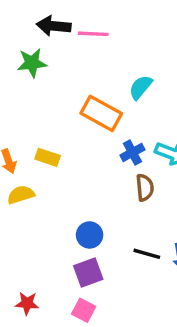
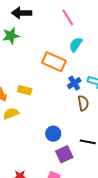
pink line: (93, 34) -> (68, 17), moved, turned 60
purple square: (88, 273) -> (64, 154), moved

